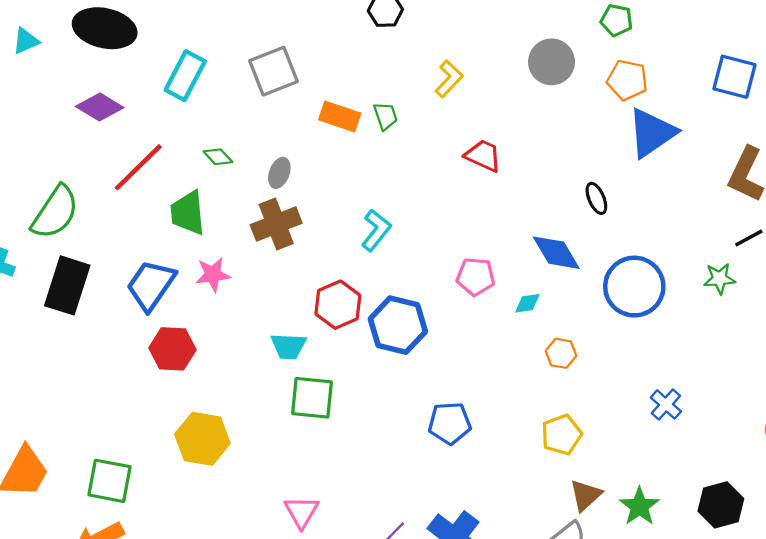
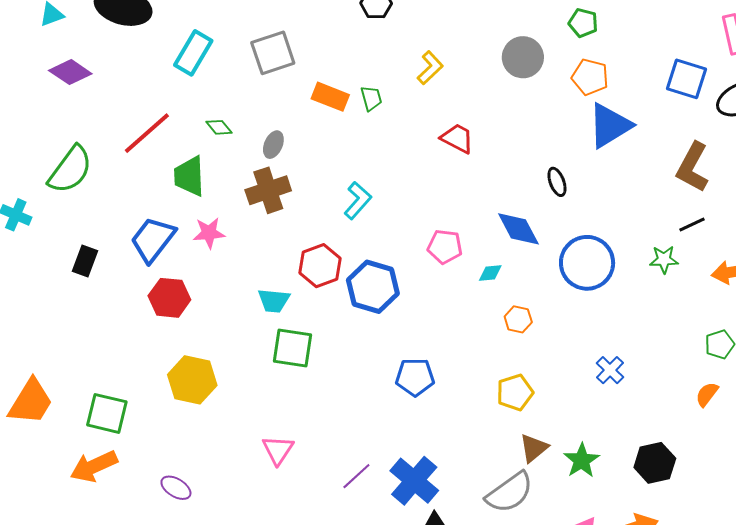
purple diamond: (100, 107) -> (70, 72), moved
black rectangle: (67, 285) -> (85, 261), moved, size x0.6

